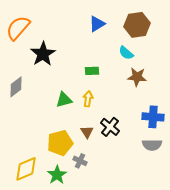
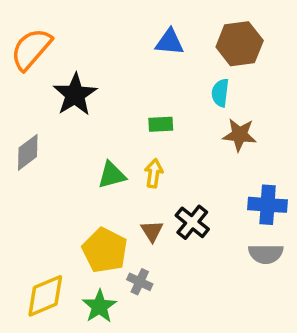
blue triangle: (97, 24) -> (170, 42), turned 36
cyan semicircle: (126, 53) -> (220, 93), turned 56
yellow pentagon: (60, 143) -> (105, 250), turned -30

